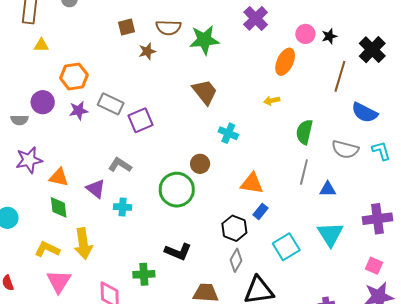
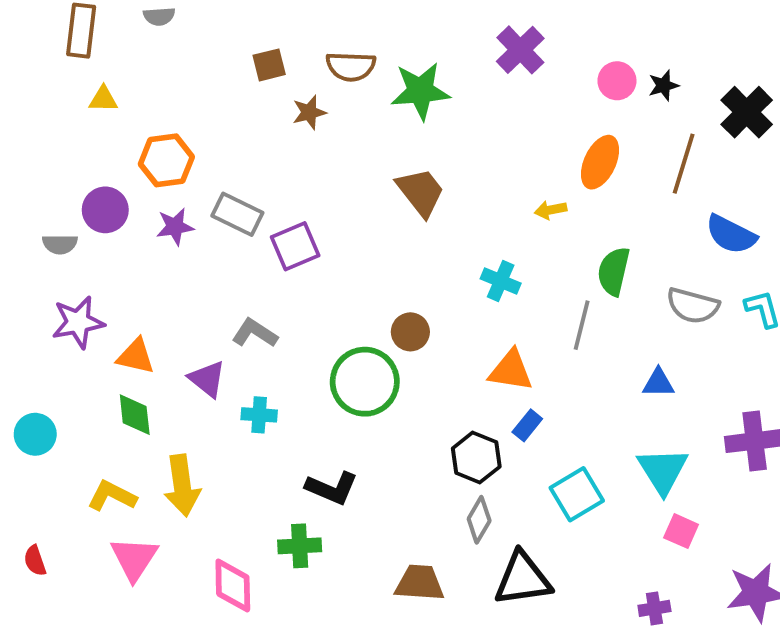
orange ellipse: (285, 62) -> (600, 162), moved
cyan cross: (228, 133) -> (501, 281), moved
gray line: (304, 172) -> (582, 325), moved
black L-shape: (178, 252) -> (332, 488), moved
pink square: (374, 266) -> (681, 531), moved

